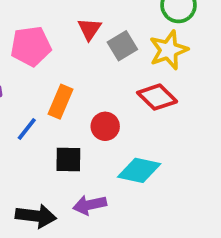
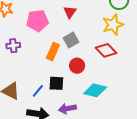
gray square: (122, 46) -> (71, 40), moved
blue line: (27, 129) -> (38, 91), moved

